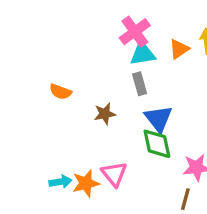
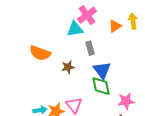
cyan triangle: (143, 54) -> (75, 29), moved
orange semicircle: (61, 92) -> (40, 53), size x1.5

